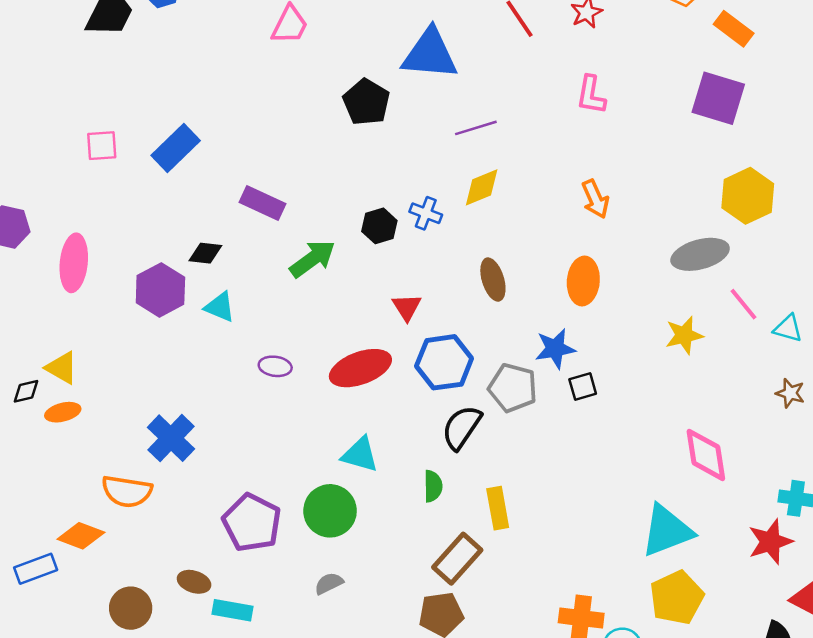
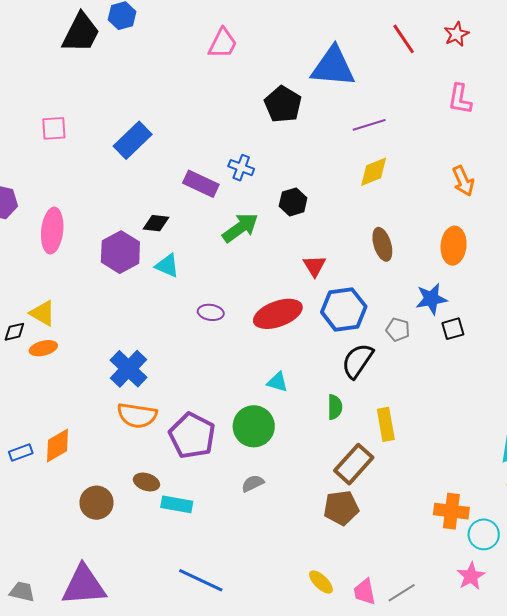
pink square: (102, 146) -> (54, 128), moved
blue cross: (426, 213) -> (241, 168), moved
gray pentagon: (513, 388) -> (398, 330), size x0.6
cyan triangle: (360, 455) -> (277, 382), size x0.7
orange semicircle: (127, 491) -> (137, 415), moved
orange diamond: (81, 536) -> (57, 446), turned -51
blue rectangle: (36, 569) -> (21, 453), moved, size x0.7

